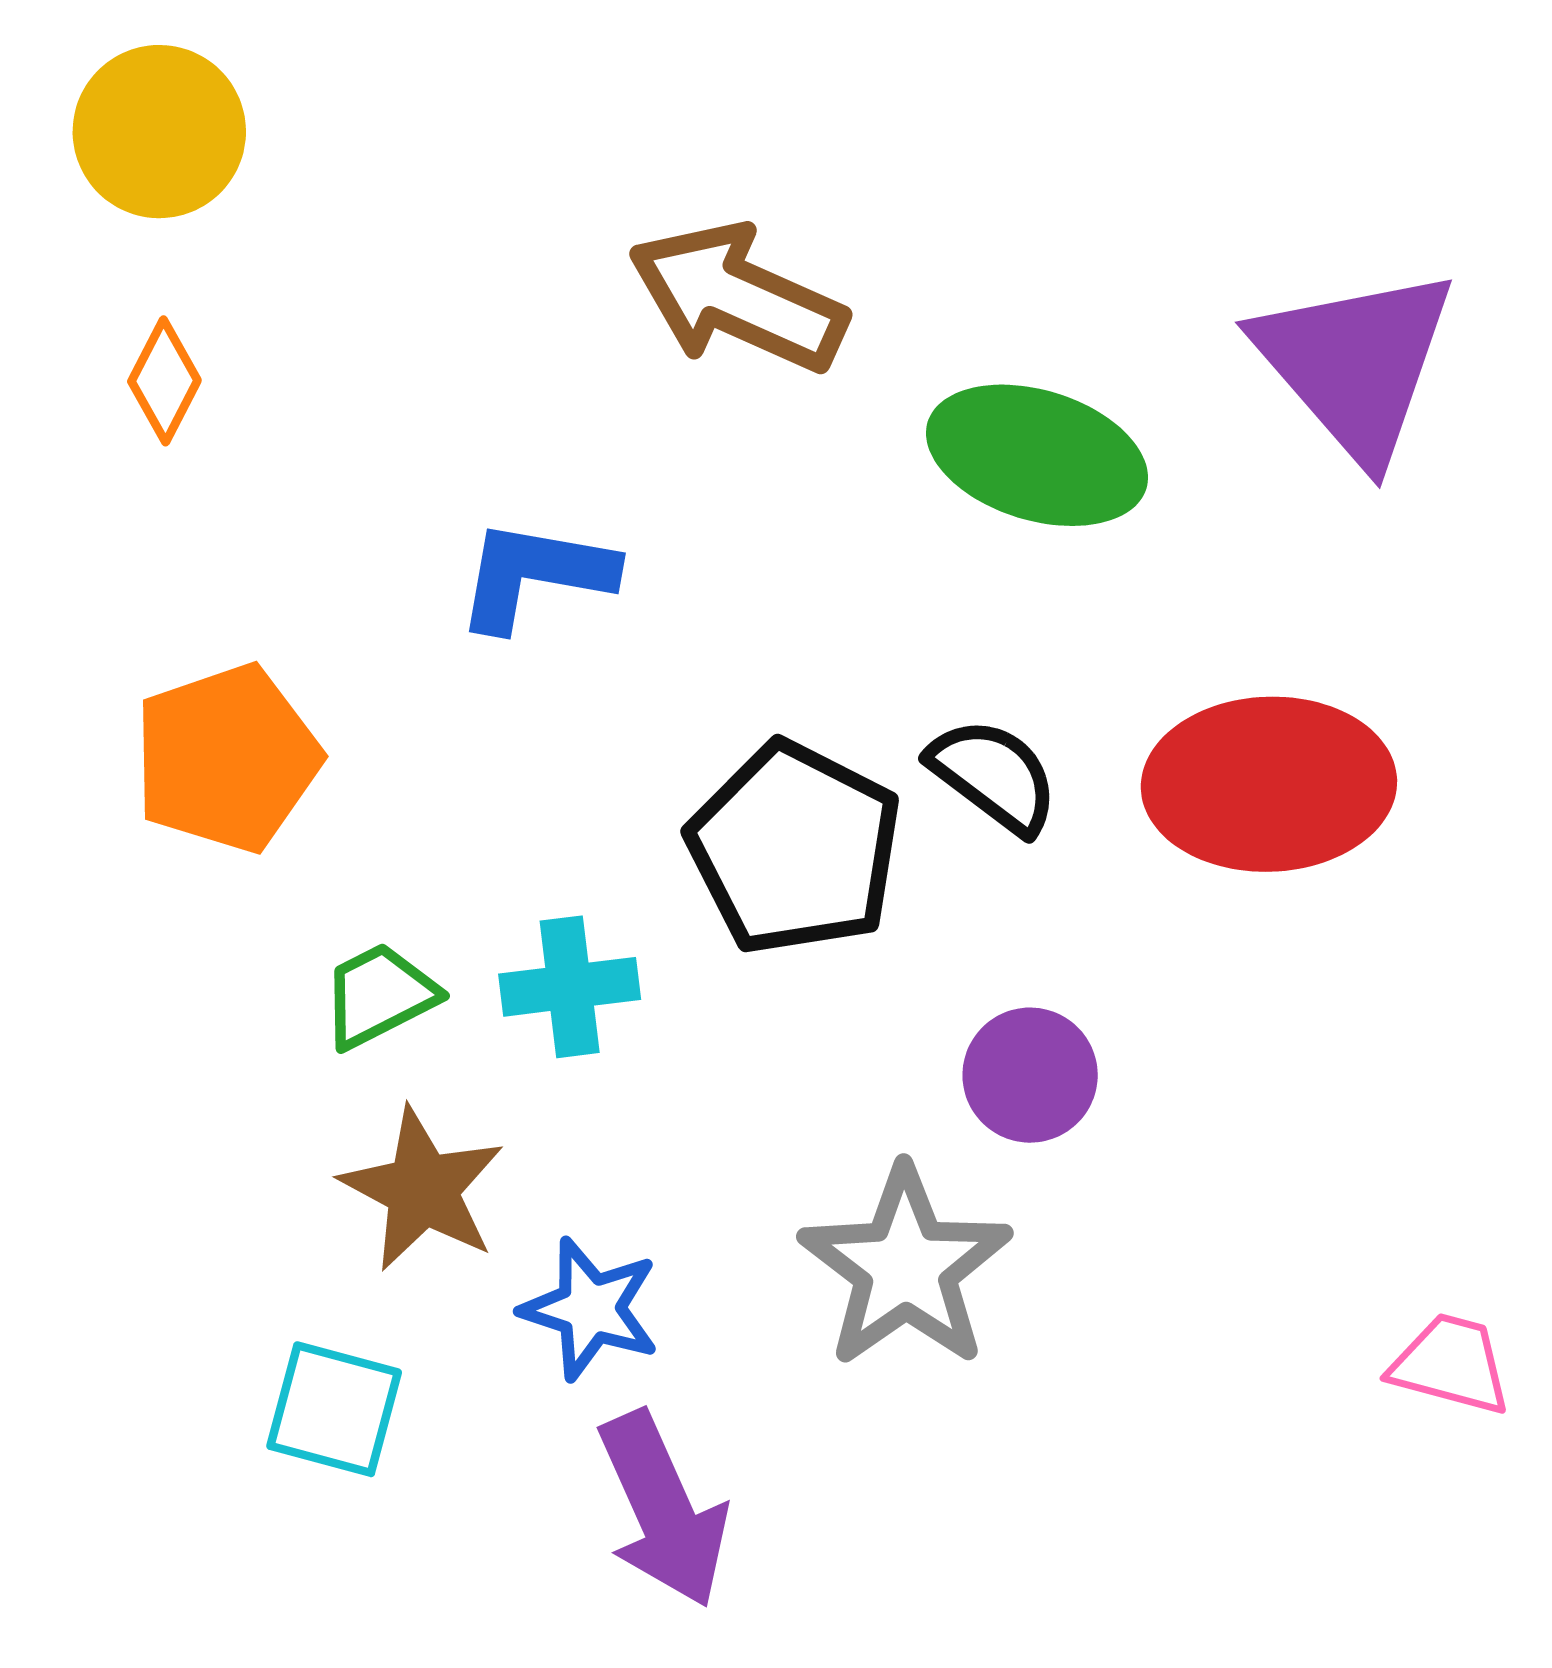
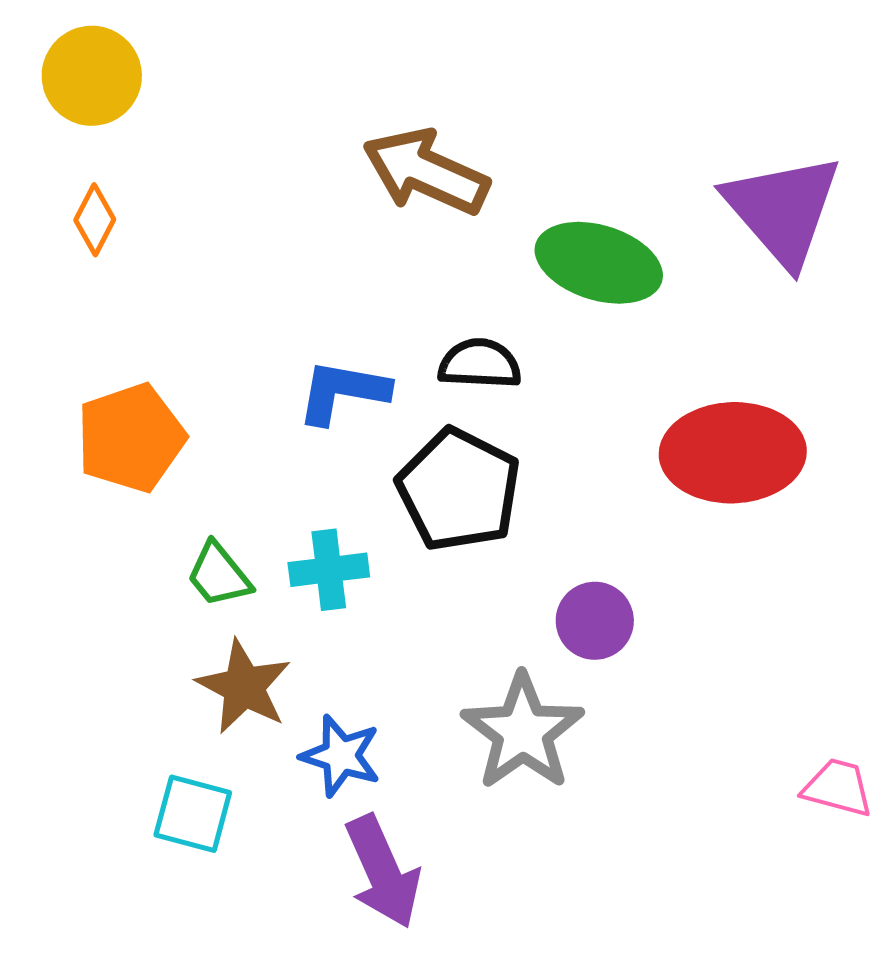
blue L-shape: (535, 575) -> (343, 392), moved
black semicircle: (994, 776) -> (480, 364), moved, turned -34
green trapezoid: (379, 995) -> (219, 575), turned -102

